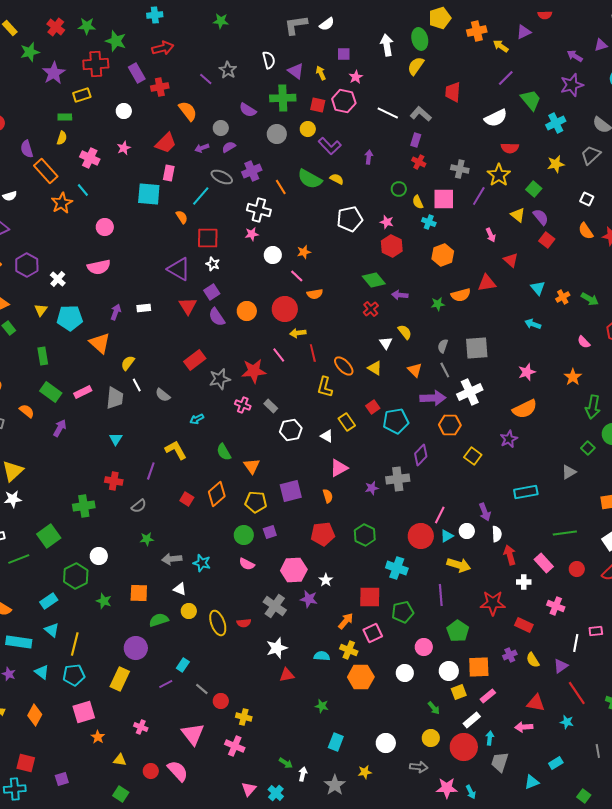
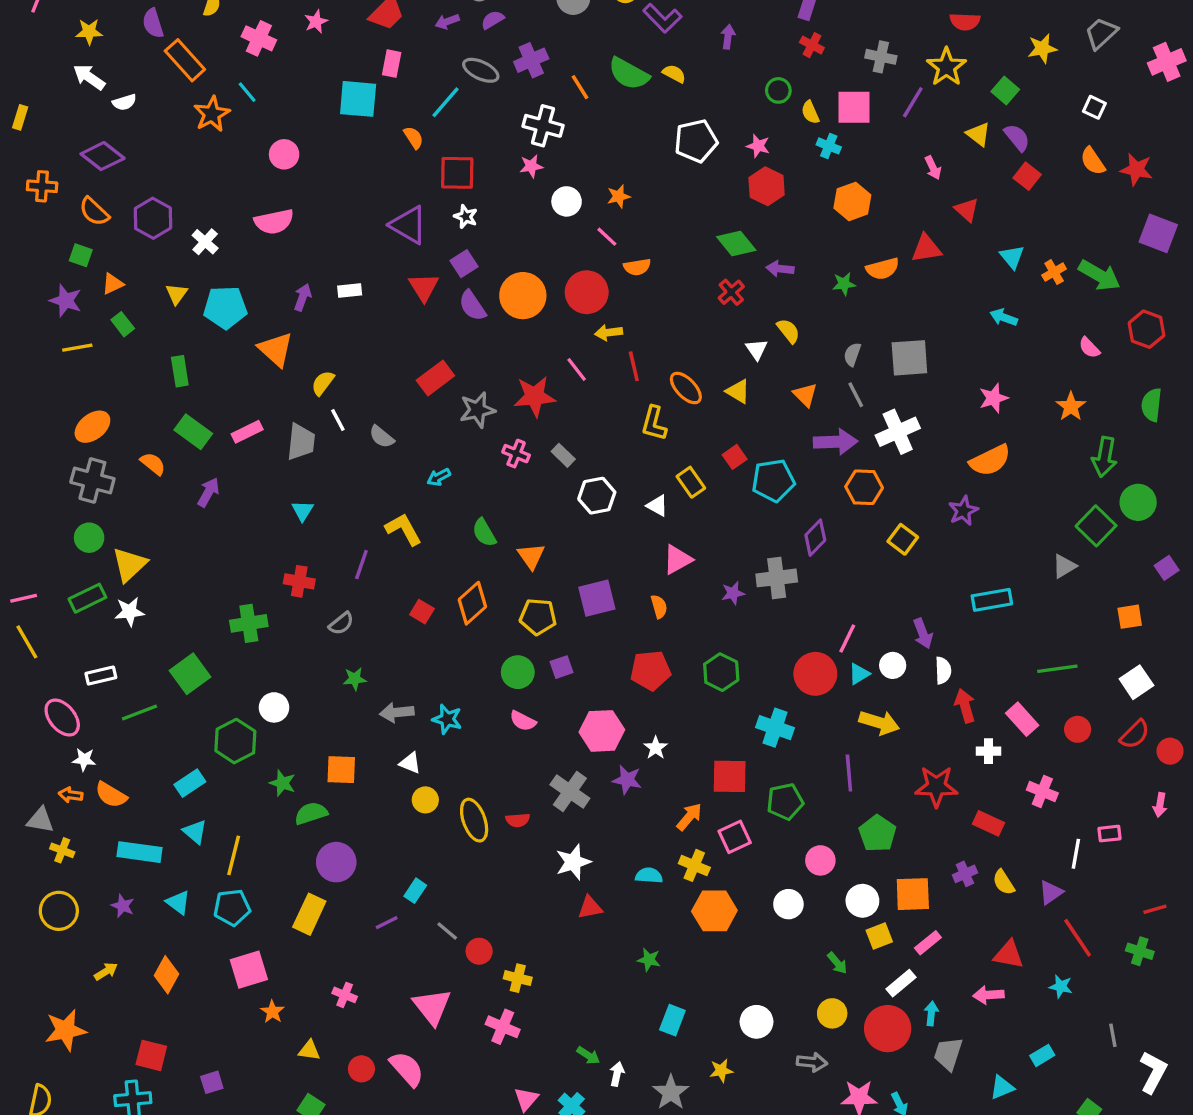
green arrow: (590, 299) -> (1099, 275), size x1.4
orange circle: (247, 311) -> (523, 296), size x1.4
green square: (588, 448) -> (1096, 526), size x1.6
green semicircle: (159, 620) -> (311, 813), moved

